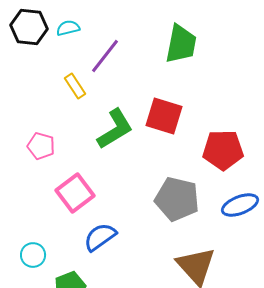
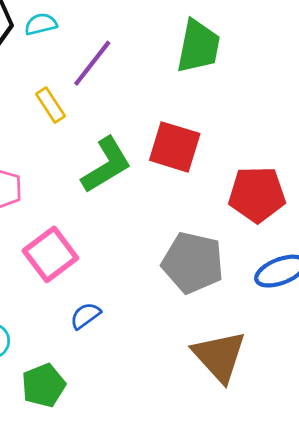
blue semicircle: (100, 237) -> (85, 316), size x0.7

